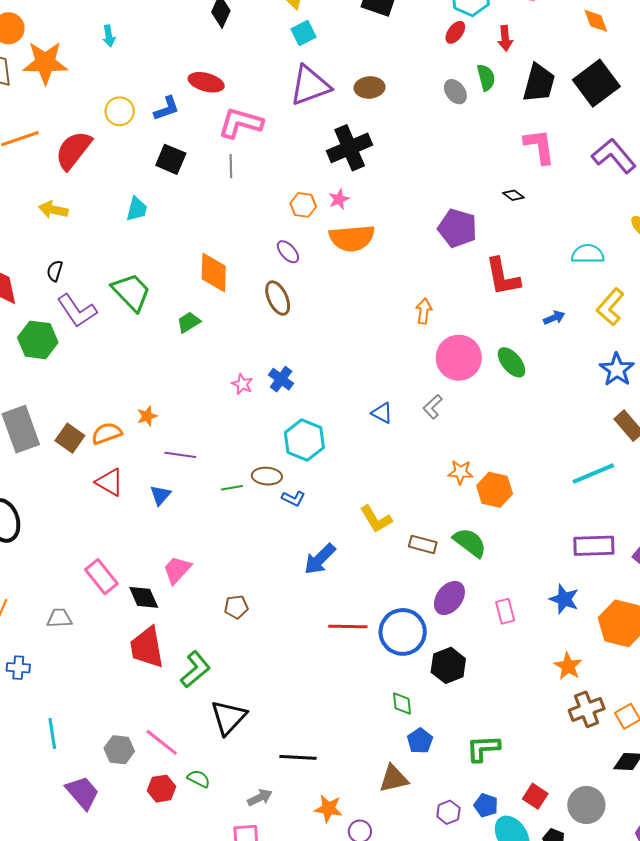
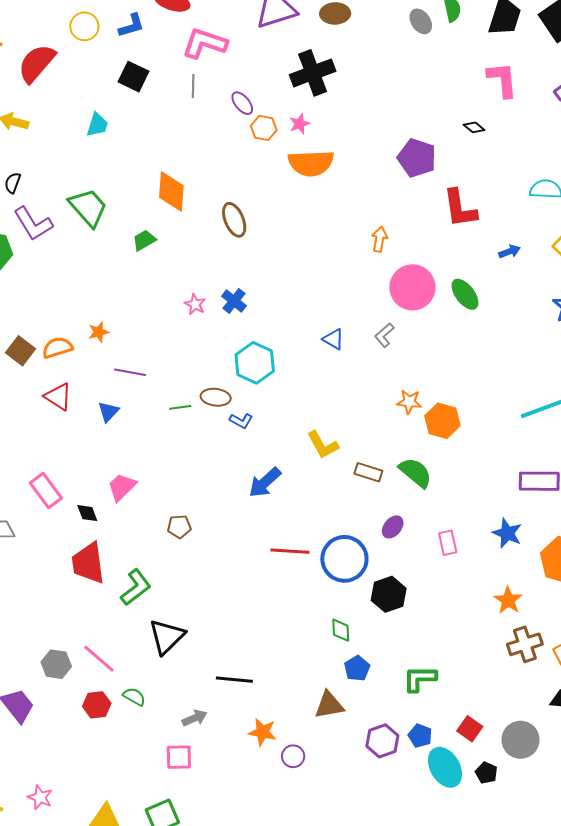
purple ellipse: (288, 252) -> (242, 103), moved
black diamond: (144, 597) -> (87, 513), size x0.7
purple ellipse: (449, 598) -> (393, 527), size x0.7
purple hexagon: (448, 812) -> (382, 741), size x1.4

